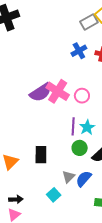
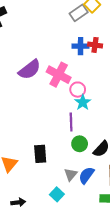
blue cross: (79, 51) -> (81, 46), moved, turned 35
pink cross: (58, 91) -> (59, 75), moved
purple semicircle: (41, 92) -> (30, 70), moved
cyan star: (87, 127) -> (83, 102), moved

